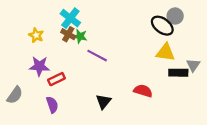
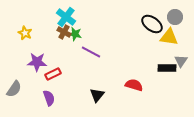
gray circle: (175, 16) -> (175, 17), moved
yellow star: (36, 35) -> (25, 33), moved
yellow triangle: (165, 52) -> (169, 37), moved

